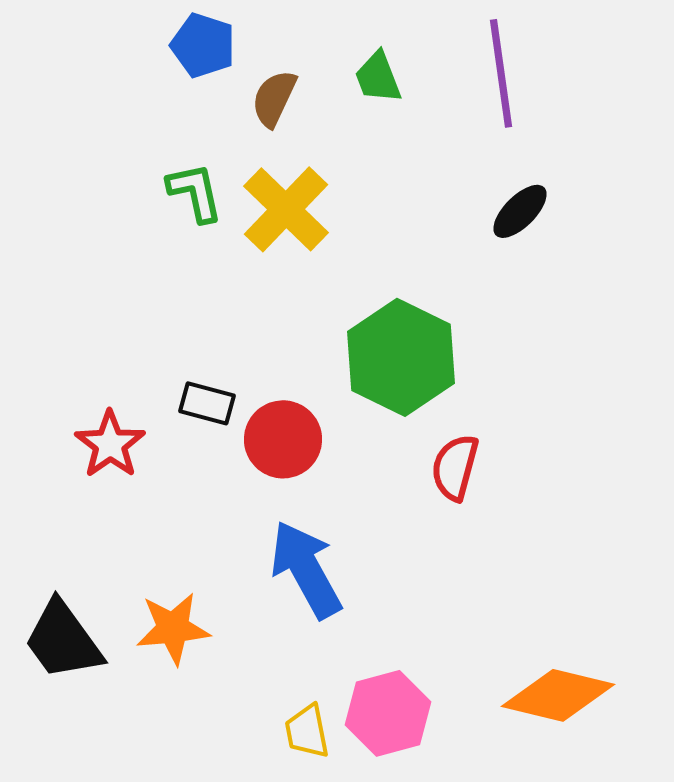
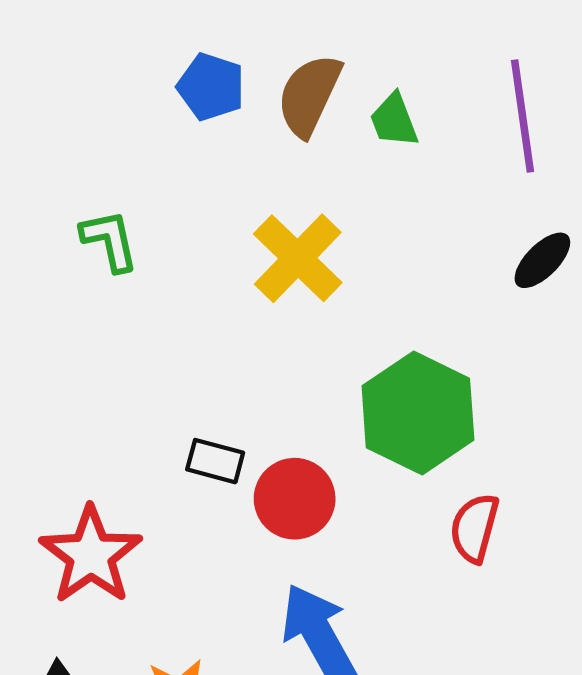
brown semicircle: (274, 98) -> (309, 95), moved, size x1.4
green L-shape: (195, 192) -> (110, 240), moved
red star: (110, 444) -> (91, 555), moved, size x1.4

